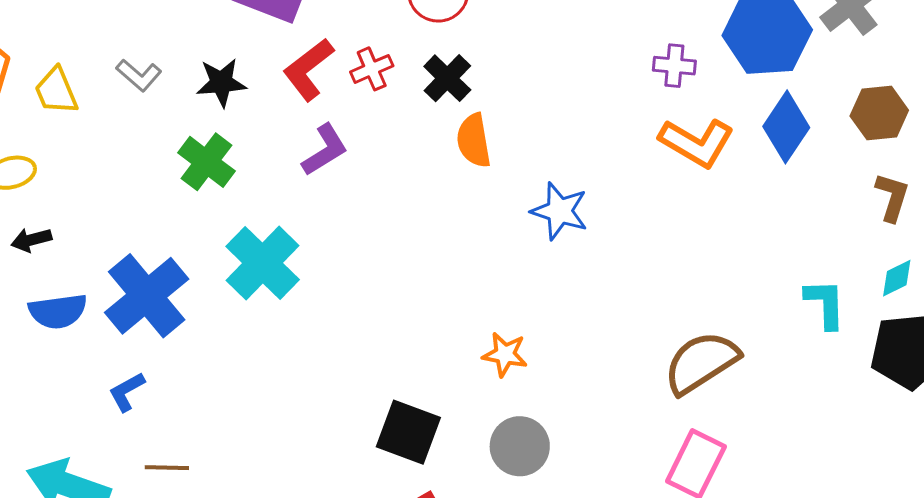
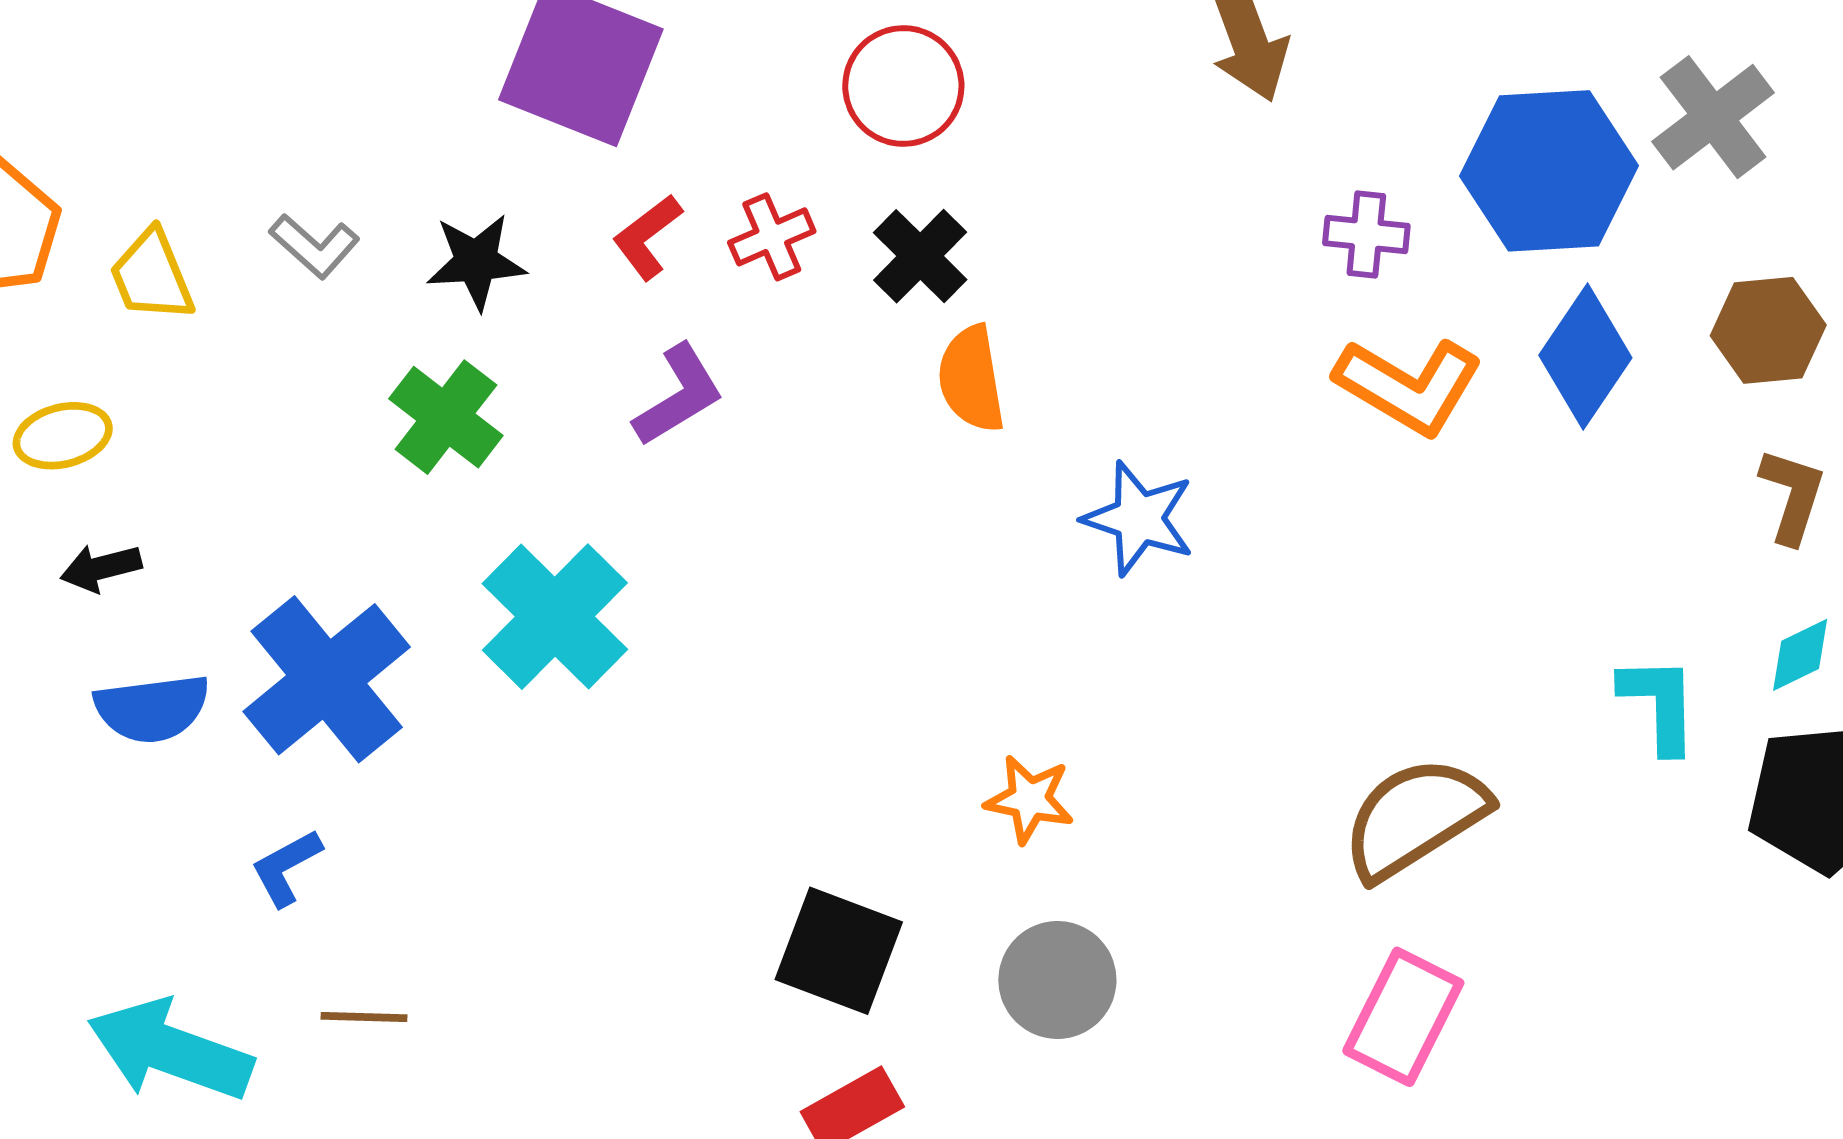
red L-shape: (308, 69) -> (647, 237), size x0.7

